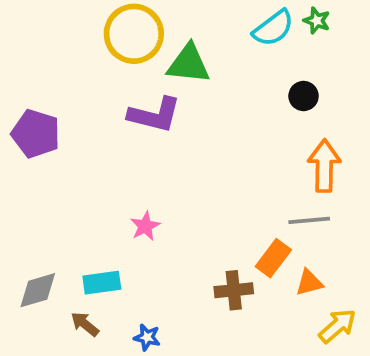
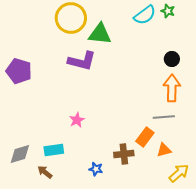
black circle: (304, 96) -> (172, 59), moved
blue star: (147, 337) -> (96, 169), moved

